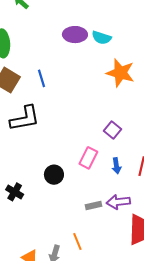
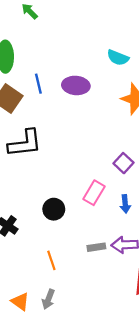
purple ellipse: (75, 35) -> (76, 85), moved
blue line: (42, 78) -> (38, 84), moved
orange line: (77, 241) -> (51, 260), moved

